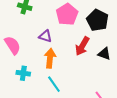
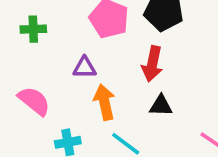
black triangle: (104, 54) -> (161, 106), moved

